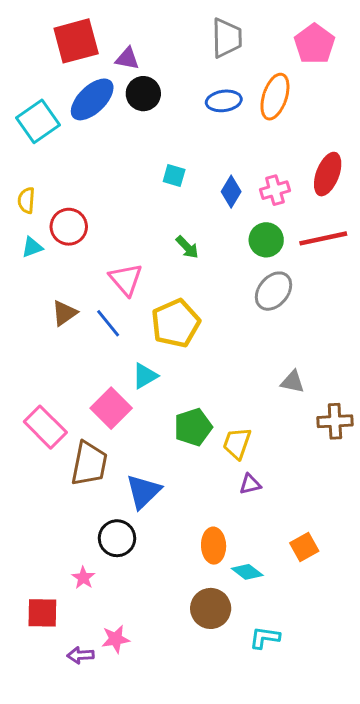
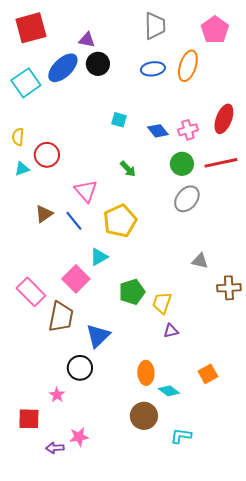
red square: (76, 41) -> (31, 28), moved
blue diamond: (231, 192) -> (158, 131), turned -70

